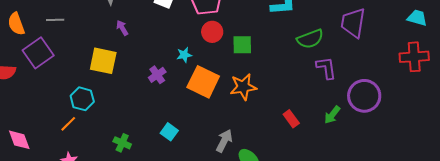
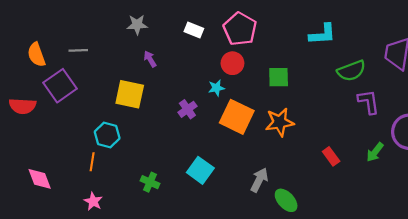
red circle: (212, 32) -> (232, 63), moved
orange line: (68, 124) -> (92, 162), turned -36
cyan square: (169, 132) -> (200, 170), size x1.4

